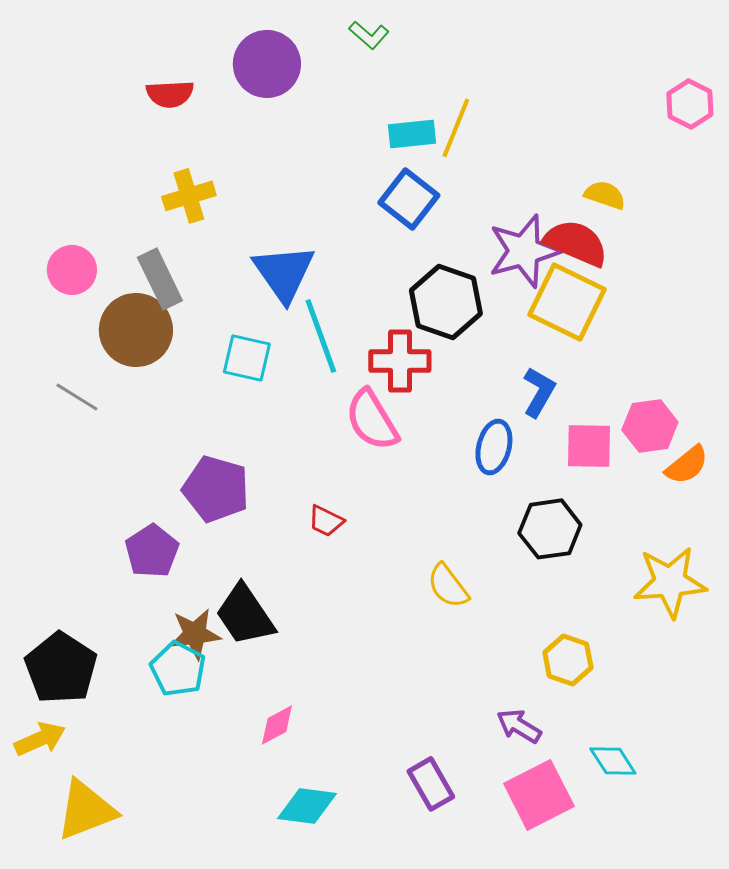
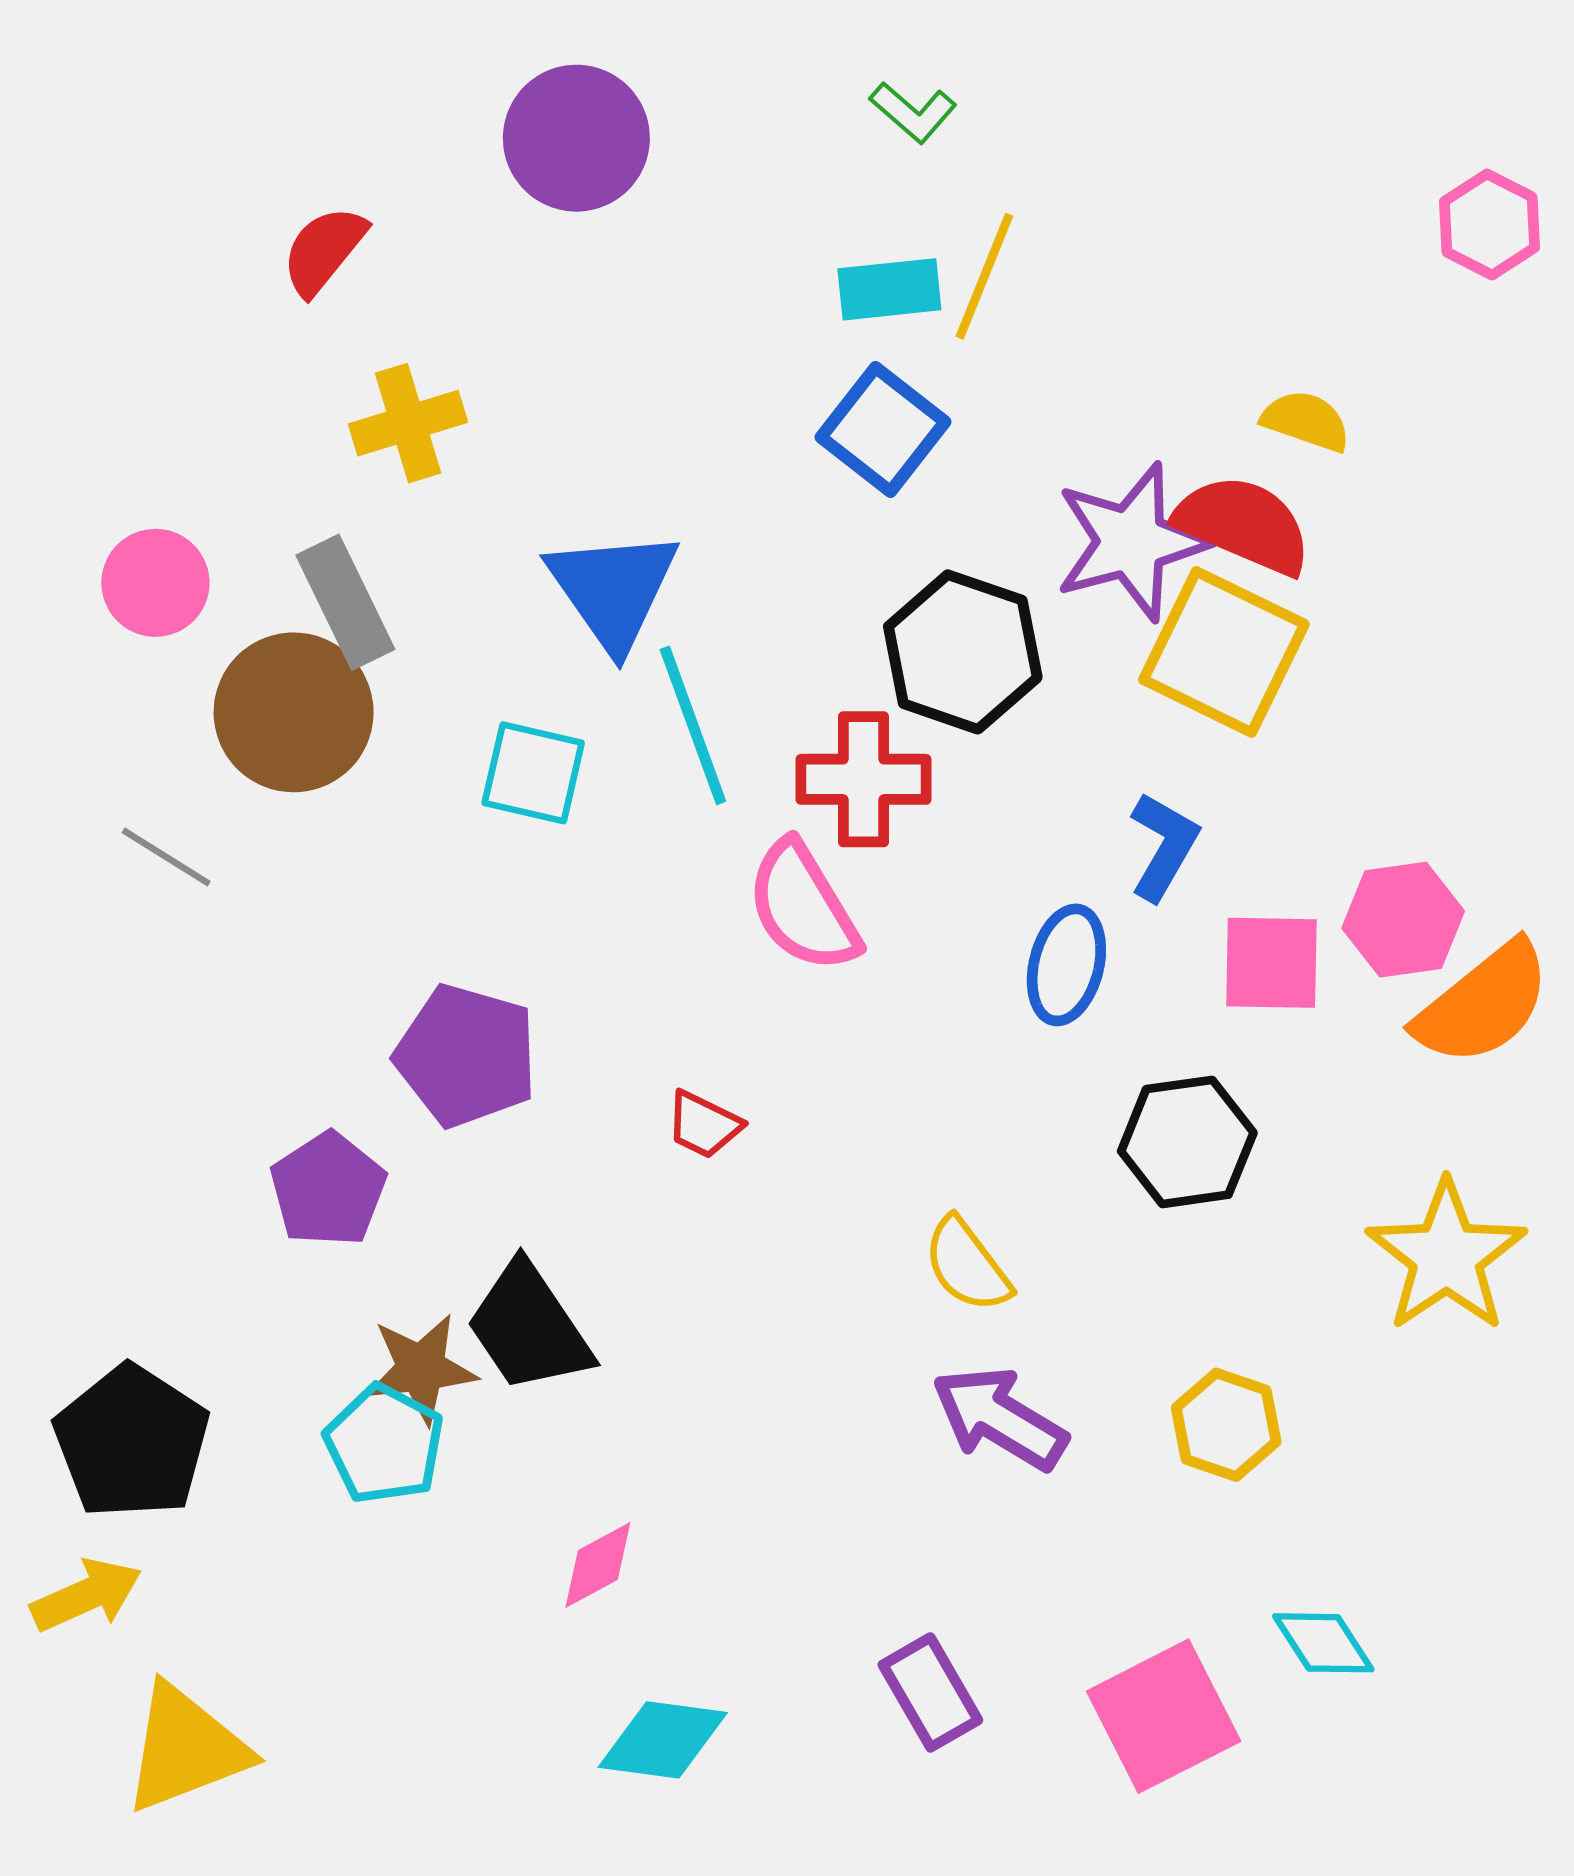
green L-shape: (369, 35) -> (913, 112), moved
red semicircle: (170, 94) -> (324, 250), moved, turned 132
orange semicircle: (687, 465) -> (1483, 1004), size x1.5
yellow star: (670, 582) -> (1446, 1256), turned -30
purple arrow: (519, 726) -> (999, 1418), moved, size x1.4

